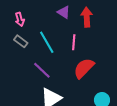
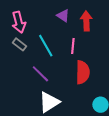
pink arrow: (20, 19) -> (19, 22), size x1.5
red semicircle: (84, 68) -> (83, 72), turned 135

